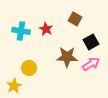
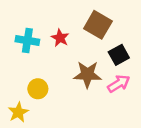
brown square: (75, 19) -> (98, 25), size x1.5

